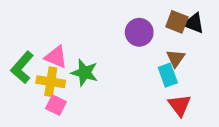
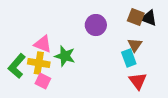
purple circle: (139, 32) -> (96, 25), moved
green L-shape: (22, 67) -> (17, 66), moved

